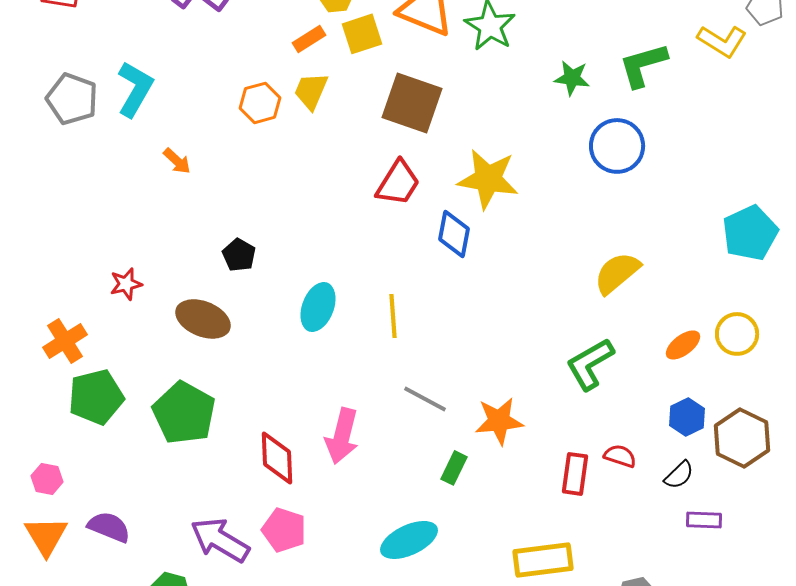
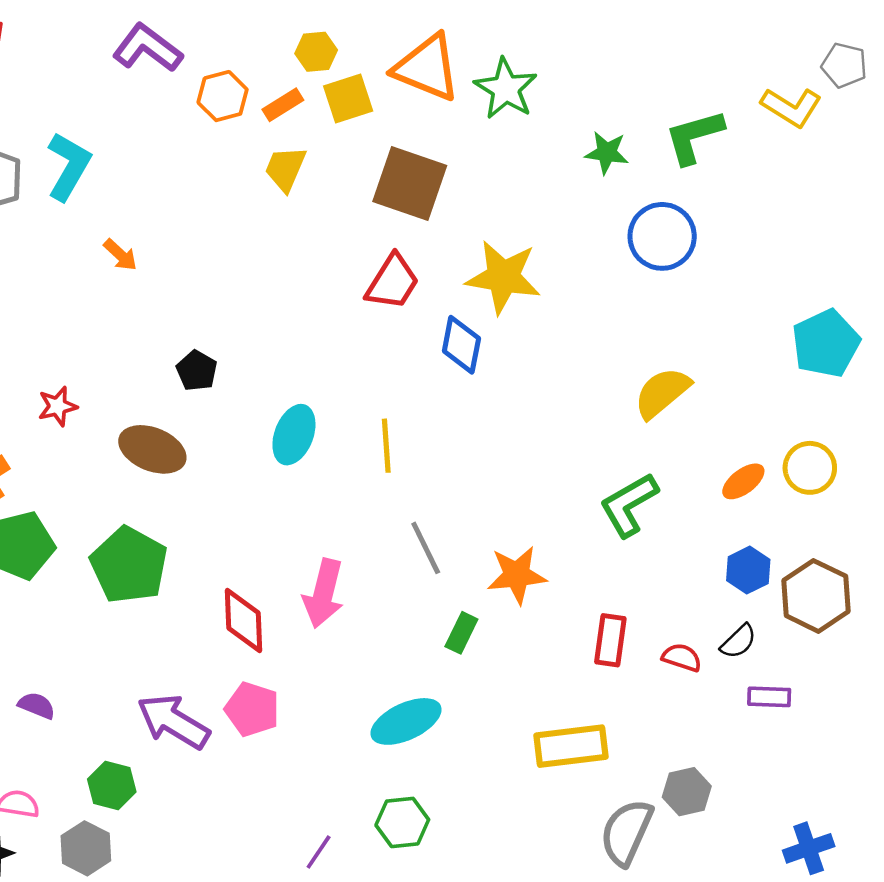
orange hexagon: (260, 103) -> (223, 96), moved
gray line: (425, 399) -> (426, 548), turned 36
red semicircle: (620, 456) -> (682, 657), moved
purple semicircle: (109, 527) -> (37, 705), size x0.7

